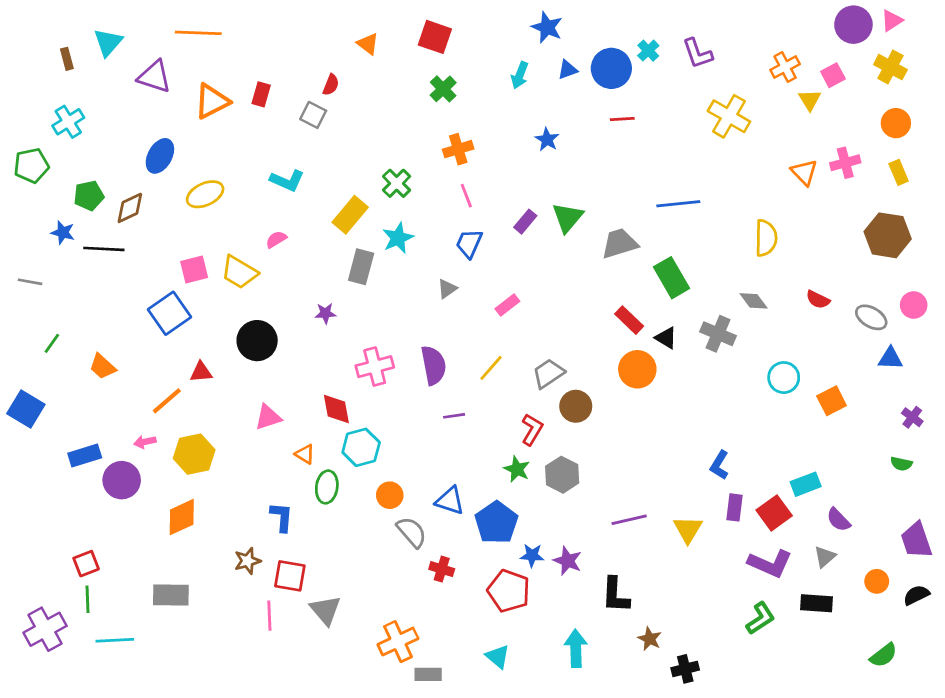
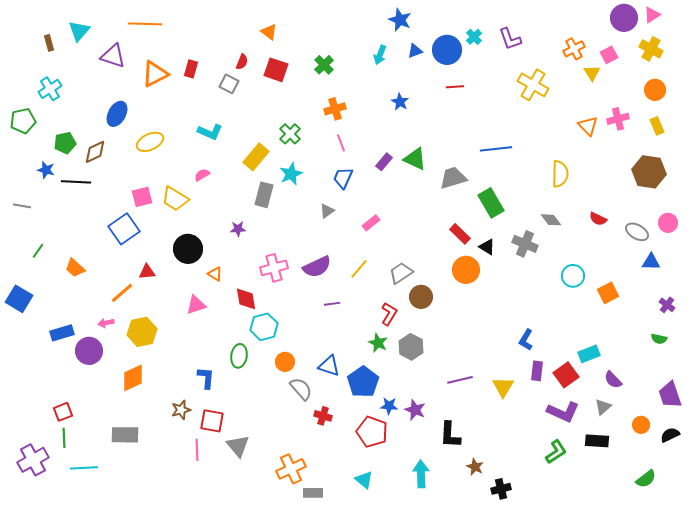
red square: (435, 37) -> (276, 70), moved
green triangle: (568, 217) -> (415, 159), turned -45
purple semicircle: (434, 365) -> (317, 267), turned 76
orange triangle: (305, 454) -> (215, 274), moved

